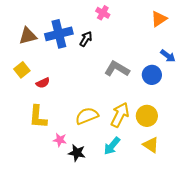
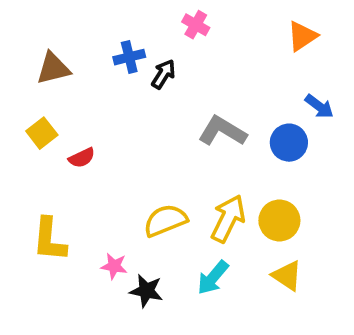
blue cross: (59, 34) -> (129, 57), moved, size x0.6
yellow L-shape: (38, 117) -> (49, 239), moved

